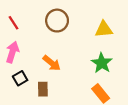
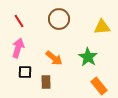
green star: (102, 63) -> (88, 57), moved
black square: (20, 78) -> (25, 72), turned 32

